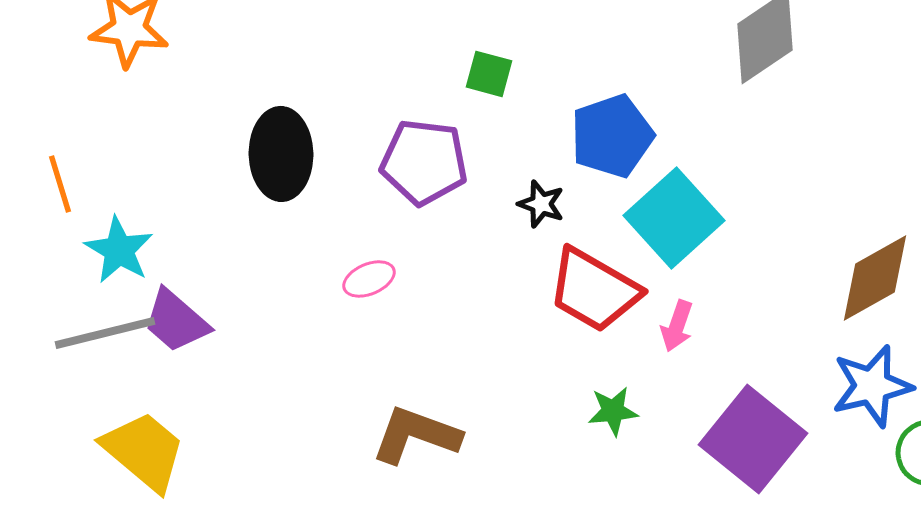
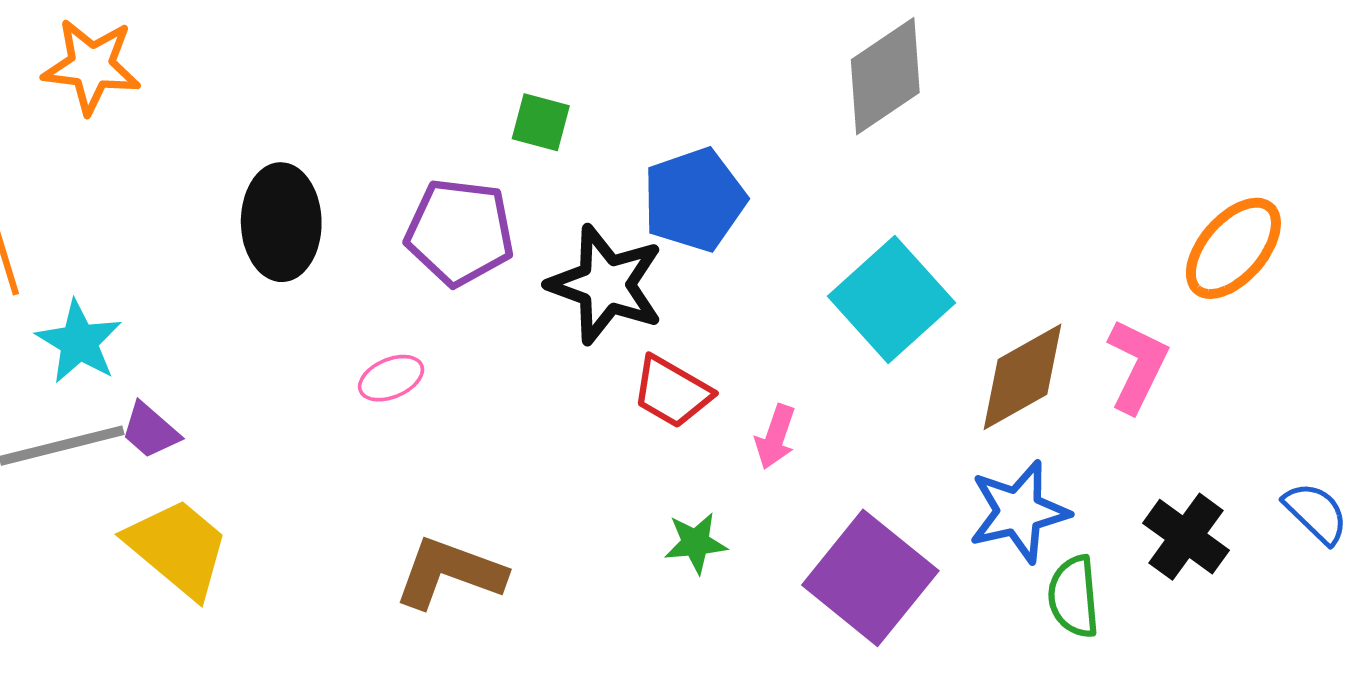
black star: (541, 204) -> (606, 285), size x2.0
cyan square: (674, 218) -> (891, 300), moved
red trapezoid: (594, 290) -> (672, 392), size x0.7
purple trapezoid: (176, 321) -> (150, 431), size x0.7
yellow trapezoid: (144, 451) -> (178, 548), moved

